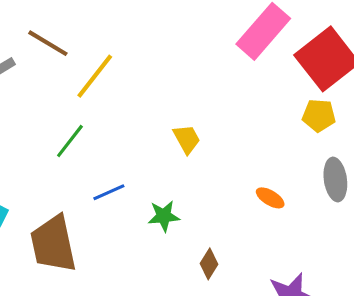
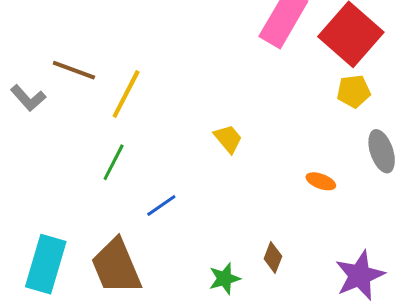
green star: (164, 216) -> (225, 279), moved

